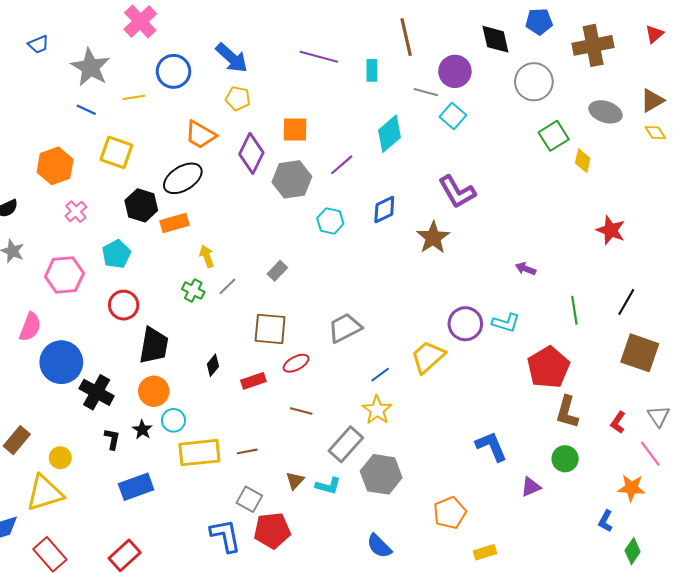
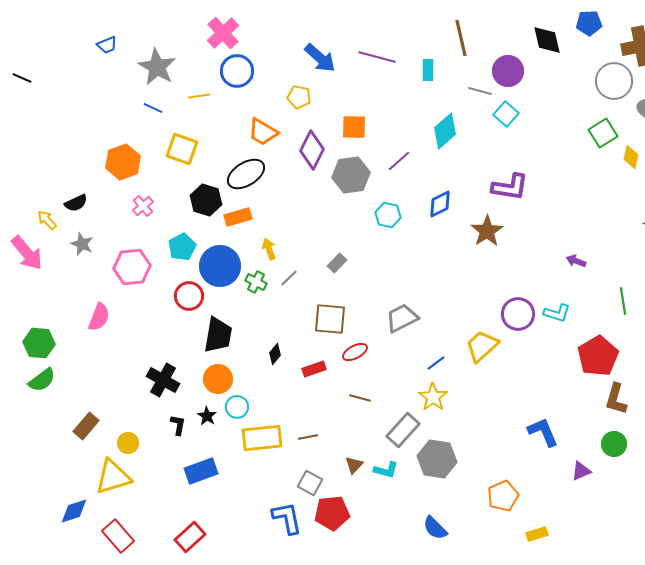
pink cross: (140, 22) -> (223, 33), moved
blue arrow: (232, 58) -> (320, 58), moved
gray circle: (534, 82) -> (614, 81), moved
purple L-shape: (457, 192) -> (510, 187), turned -51
blue circle: (61, 362) -> (220, 266), moved

